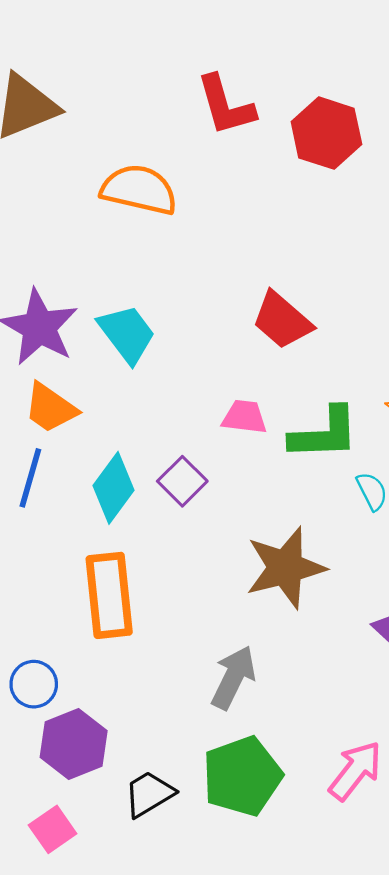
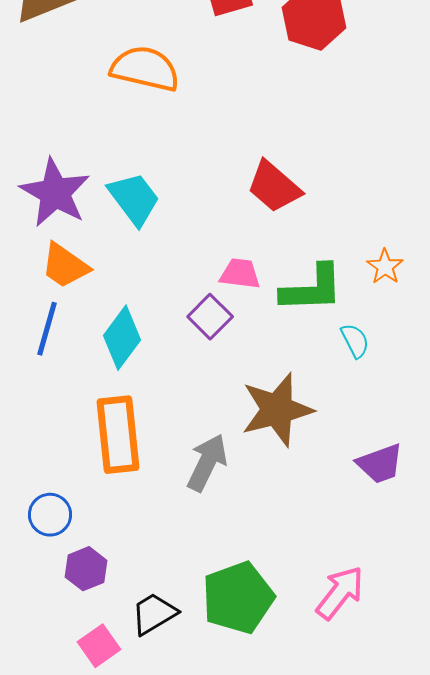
purple square: (182, 481) -> (210, 317), moved
gray arrow: (233, 677) -> (207, 463), moved
purple hexagon: (74, 744) -> (86, 569), size x0.7
pink square: (53, 829) -> (99, 646), moved

